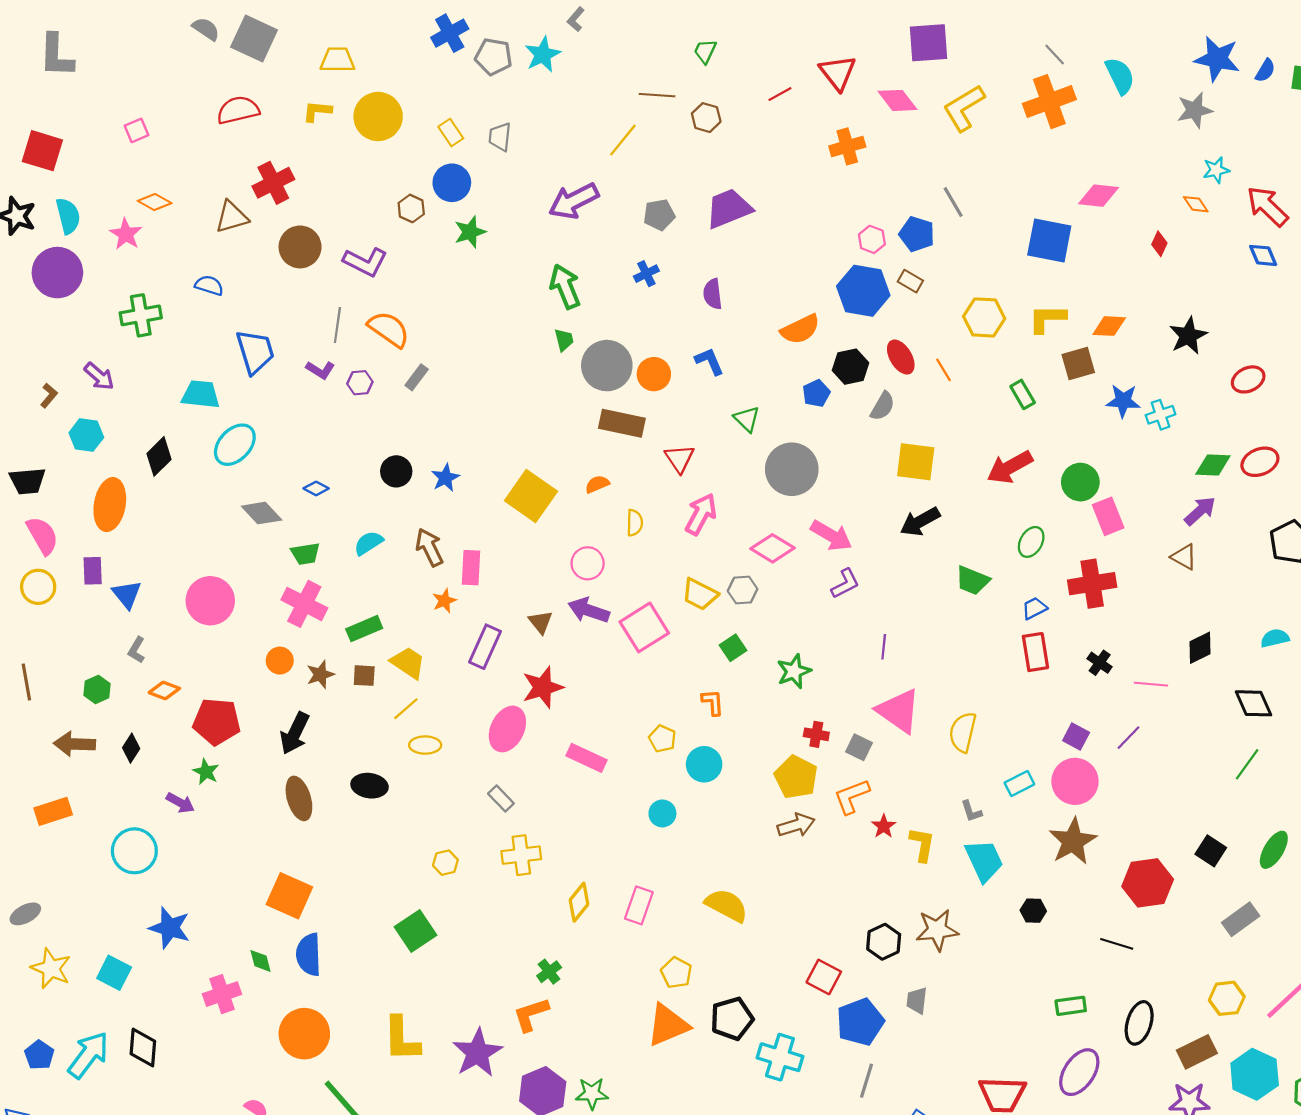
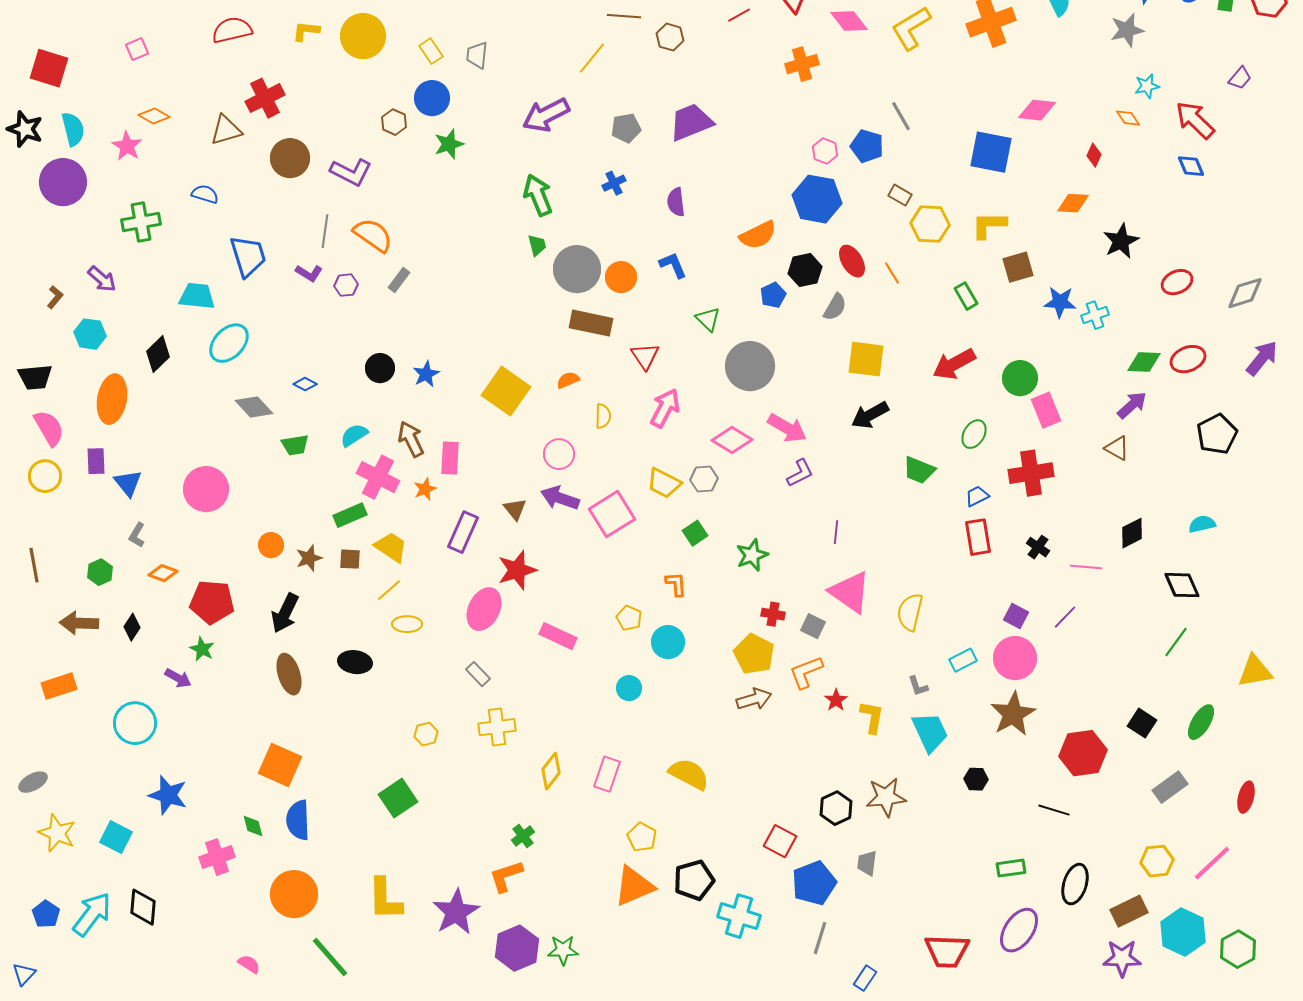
brown rectangle: (910, 281) -> (900, 195), moved
orange diamond: (1109, 326) -> (1073, 203), moved
pink cross: (304, 604) -> (378, 477), moved

